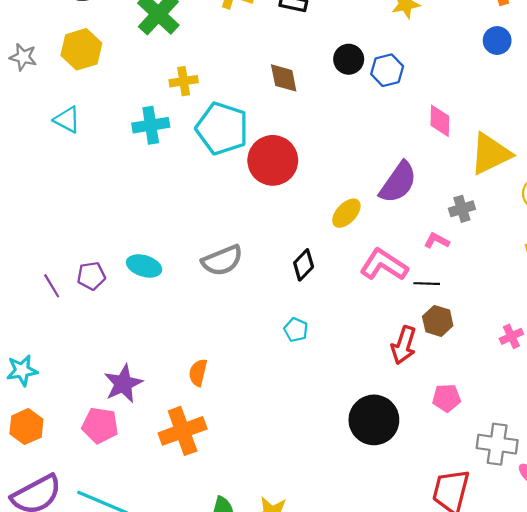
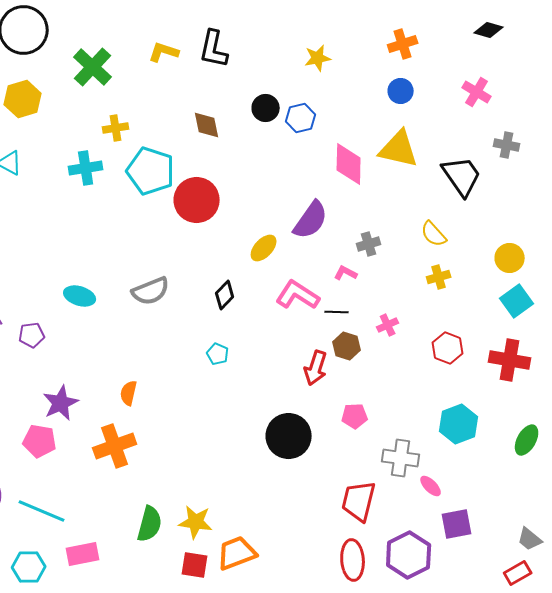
pink diamond: (440, 121) -> (349, 164), size x1.4
yellow triangle: (491, 154) -> (399, 149), moved, turned 39
purple pentagon: (91, 276) -> (32, 335), moved
pink cross: (511, 336) -> (388, 325), moved

